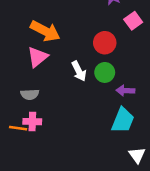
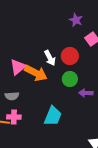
orange arrow: (45, 31) -> (36, 73), moved
white arrow: (79, 71) -> (50, 58), moved
cyan trapezoid: (123, 120) -> (53, 116), moved

